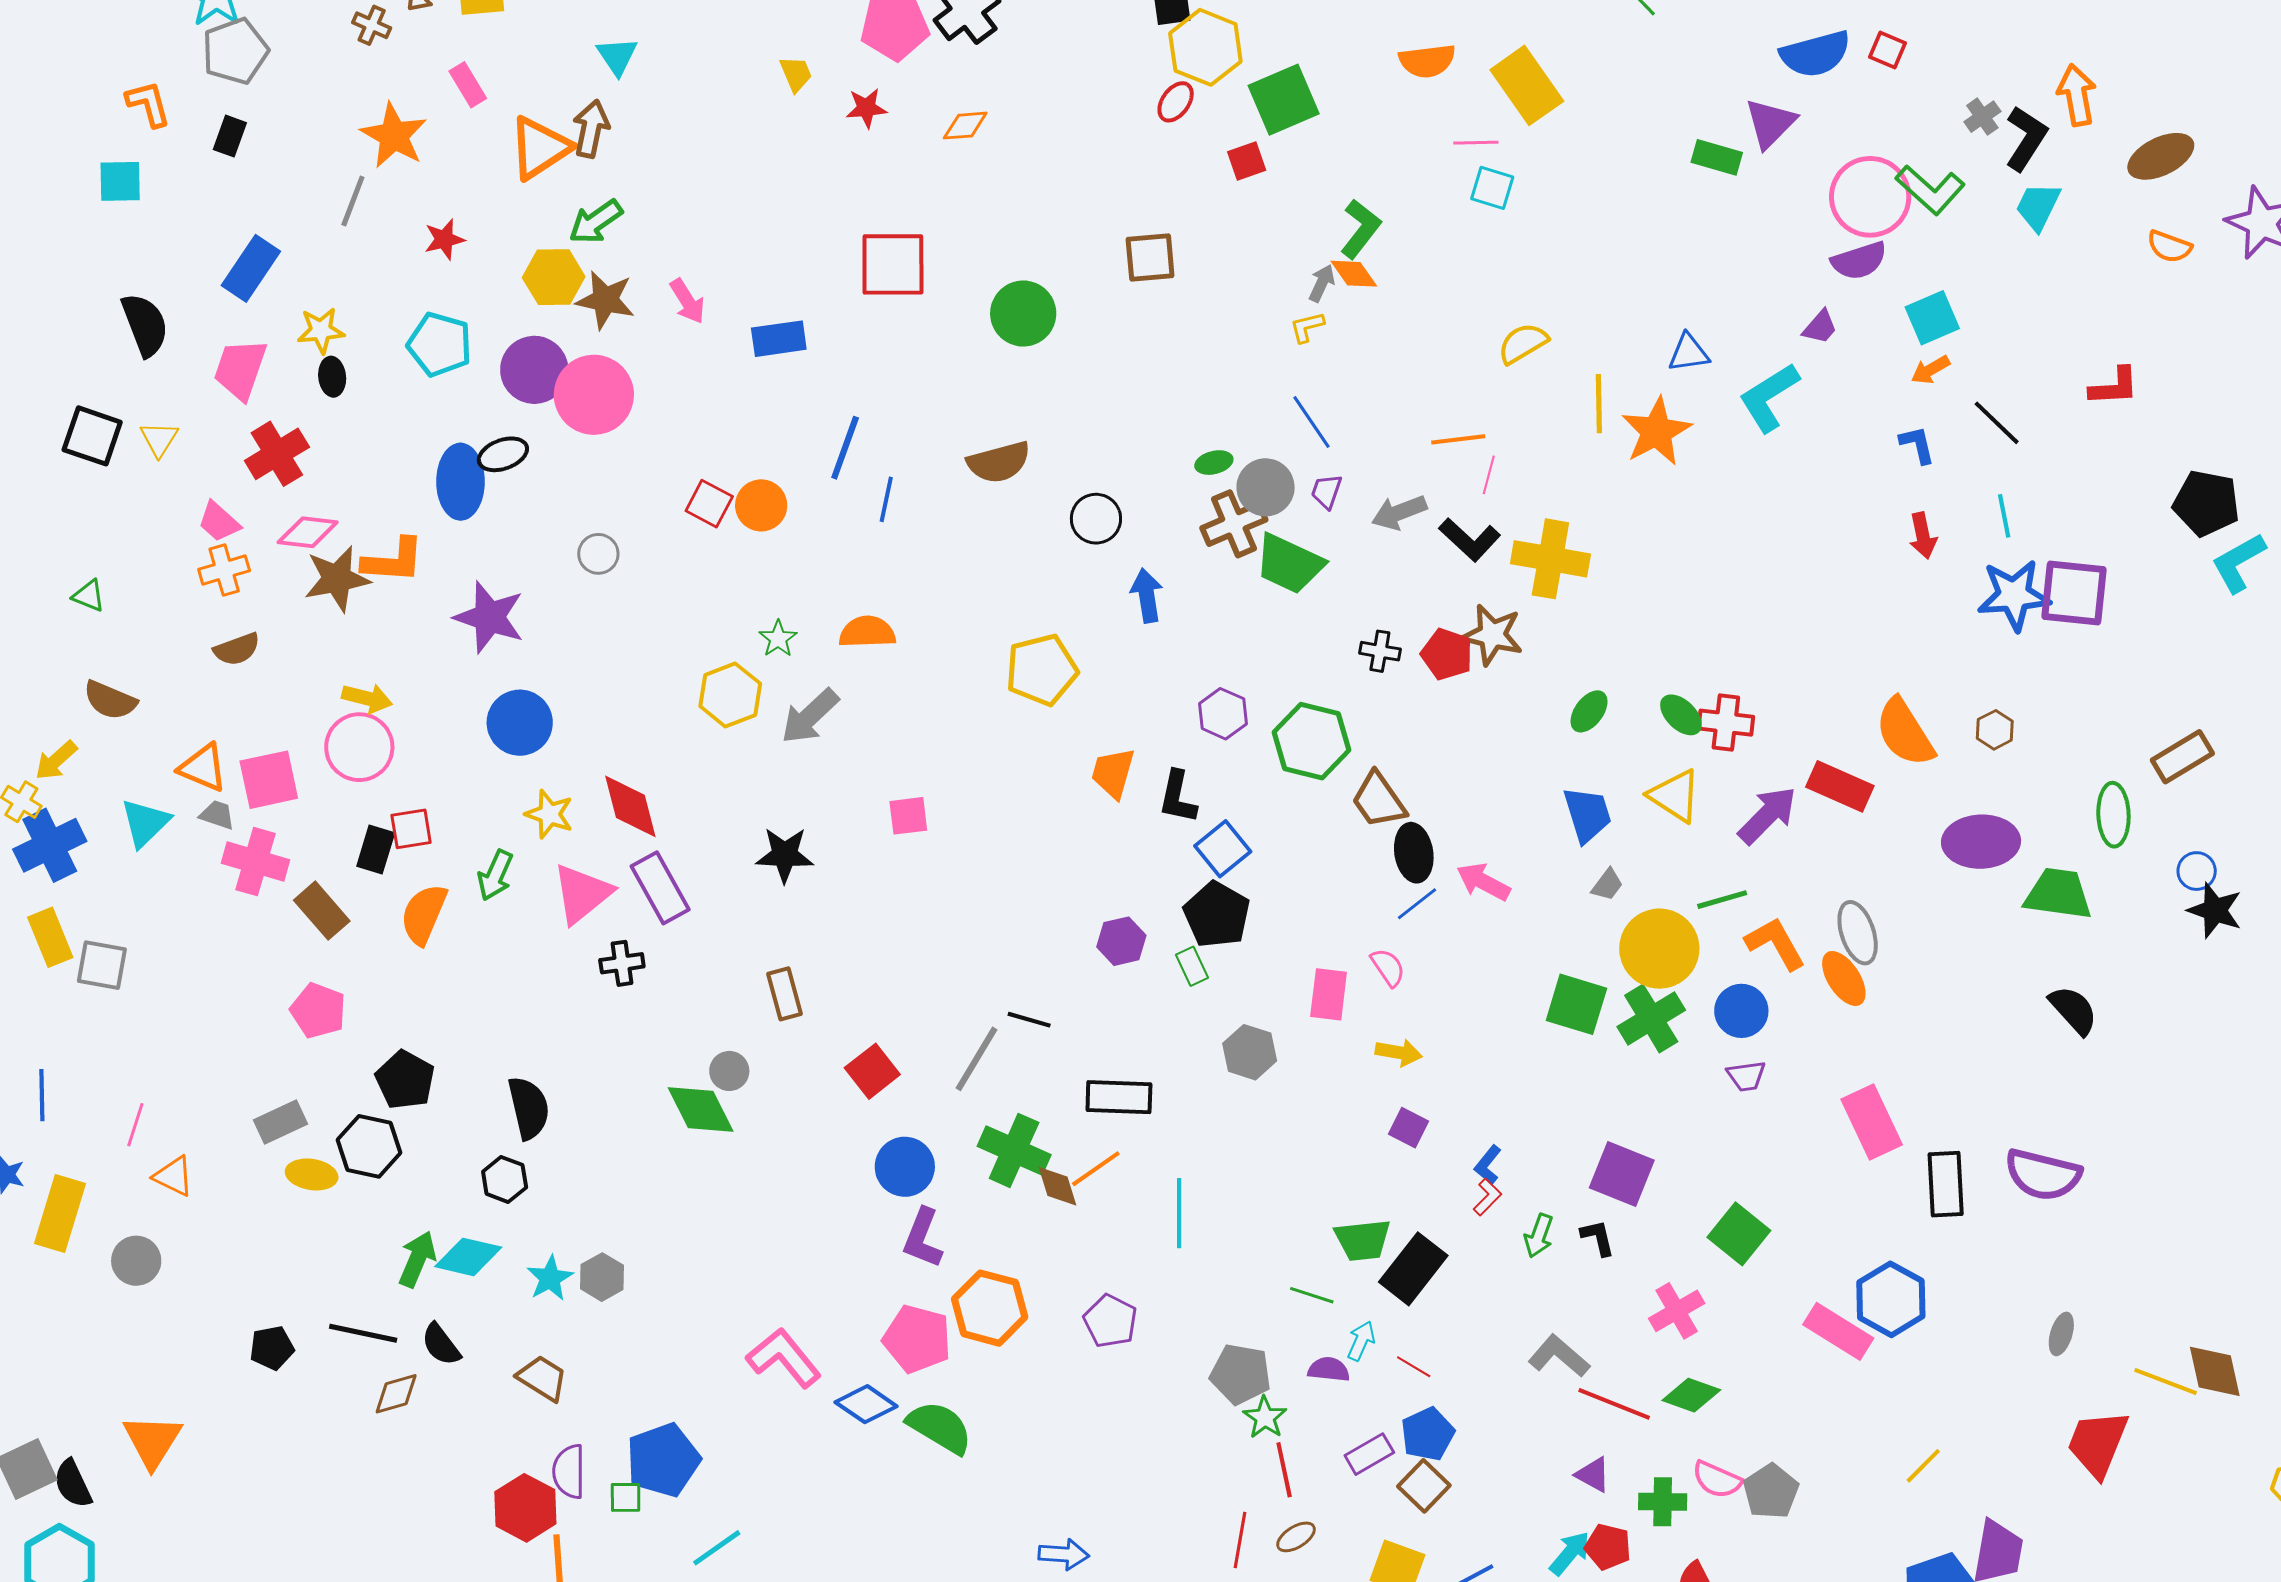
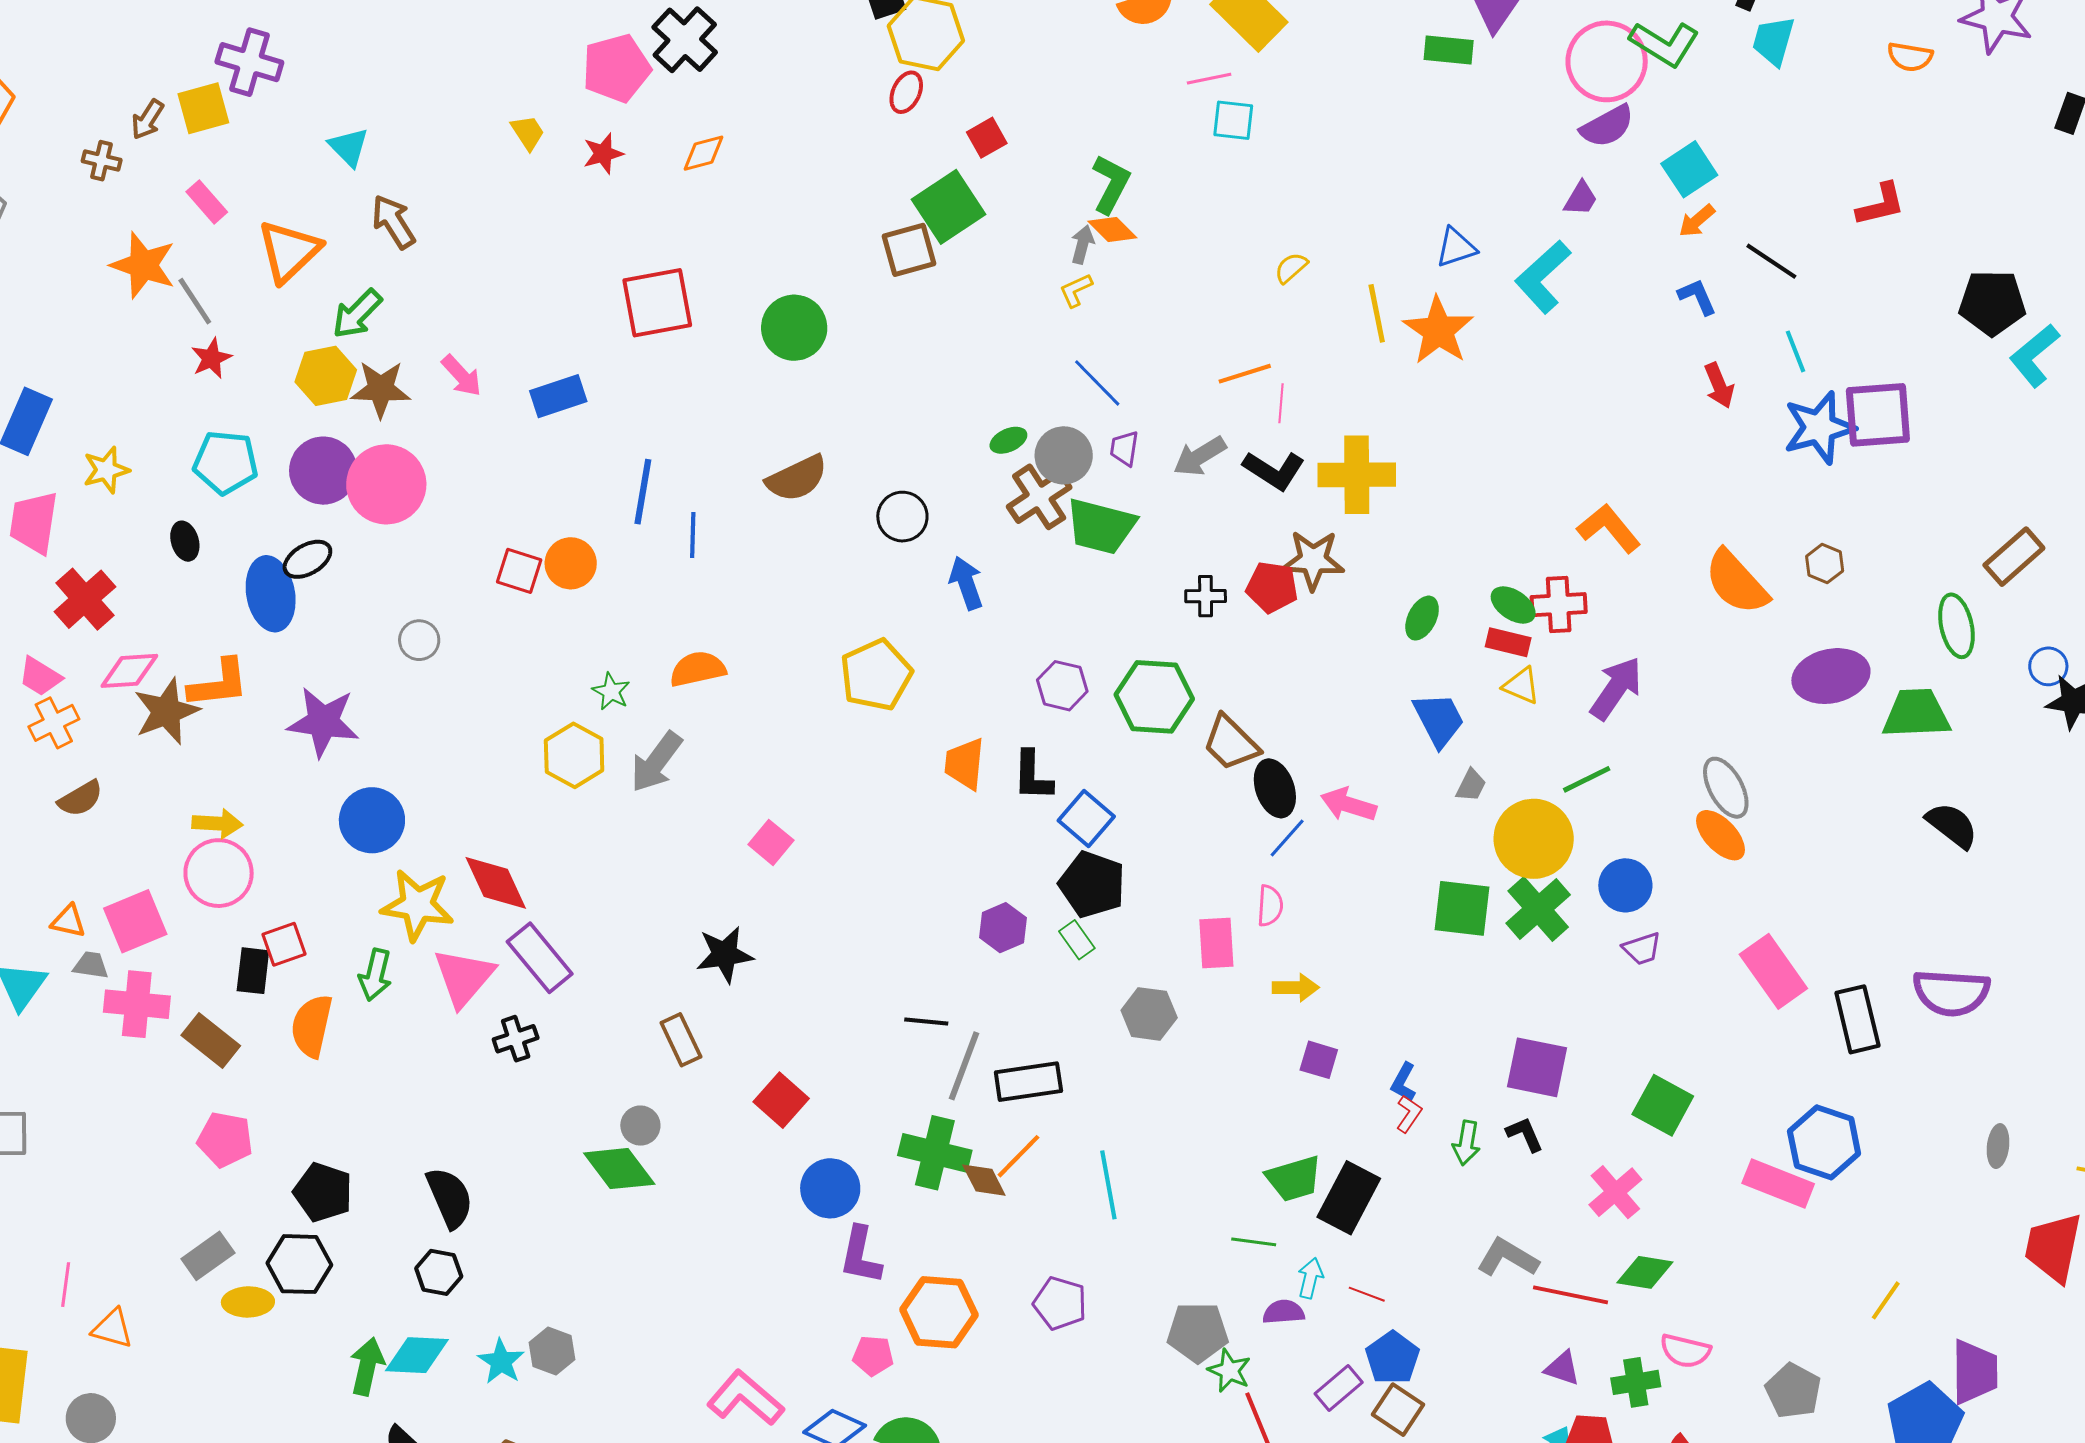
green square: (1284, 100) -> (949, 207), moved
brown arrow: (591, 129) -> (393, 222), moved, turned -34
gray line: (353, 201) -> (195, 301), moved, turned -44
yellow semicircle: (1523, 343) -> (1291, 268), size x0.7
black ellipse: (332, 377) -> (185, 541), moved
orange triangle: (203, 768) -> (68, 921), size x0.7
red rectangle: (1840, 786) -> (1508, 642), moved, size x0.7
yellow triangle: (1675, 796) -> (1521, 686), size x0.7
yellow star: (549, 814) -> (417, 905), size x1.5
pink square: (908, 816) -> (771, 842), turned -33
black star: (785, 855) -> (725, 954), moved
orange L-shape: (1775, 943) -> (1609, 528), moved
pink semicircle: (1388, 967) -> (1270, 906), turned 48
gray line: (976, 1059) -> (964, 1066), moved
pink pentagon: (917, 1339) -> (873, 1356), size x0.6
gray pentagon: (1771, 1491) -> (1793, 1391), moved

